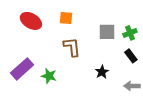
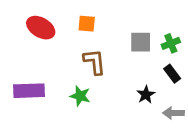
purple rectangle: (22, 69) -> (29, 91), turned 40
black star: (102, 72) -> (146, 95), moved
green star: (49, 76) -> (80, 96), moved

